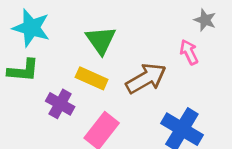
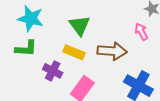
brown arrow: (146, 78) -> (112, 51), turned 36

